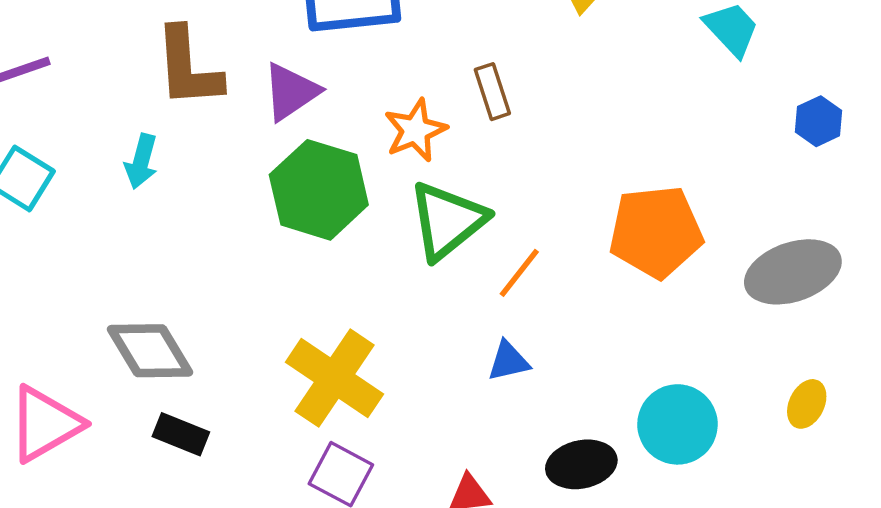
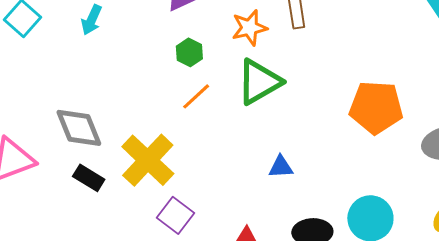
green hexagon: (319, 190) -> (189, 52), size x0.5
orange line: (519, 273) -> (196, 96), moved
yellow cross: (334, 378) -> (148, 160), moved

